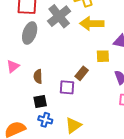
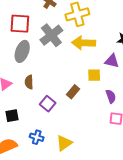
brown semicircle: (38, 76) -> (29, 82), moved
purple square: (67, 87) -> (48, 104), moved, turned 35
black square: (40, 101) -> (12, 116), moved

